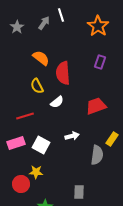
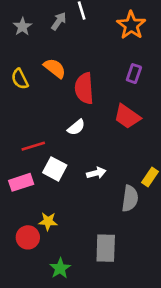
yellow semicircle: (37, 86) -> (20, 79), moved
red trapezoid: (96, 106) -> (127, 117), moved, turned -125
white square: (41, 145) -> (55, 169), moved
gray rectangle: (79, 192) -> (106, 248), size x1.5

